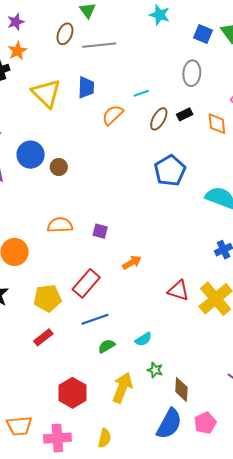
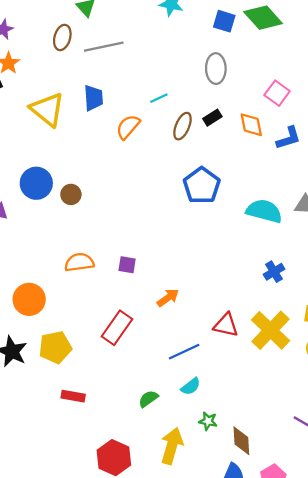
yellow pentagon: (48, 298) -> (55, 347), moved
blue line: (95, 319) -> (184, 352), moved
red rectangle: (43, 337) -> (73, 396), turned 54

